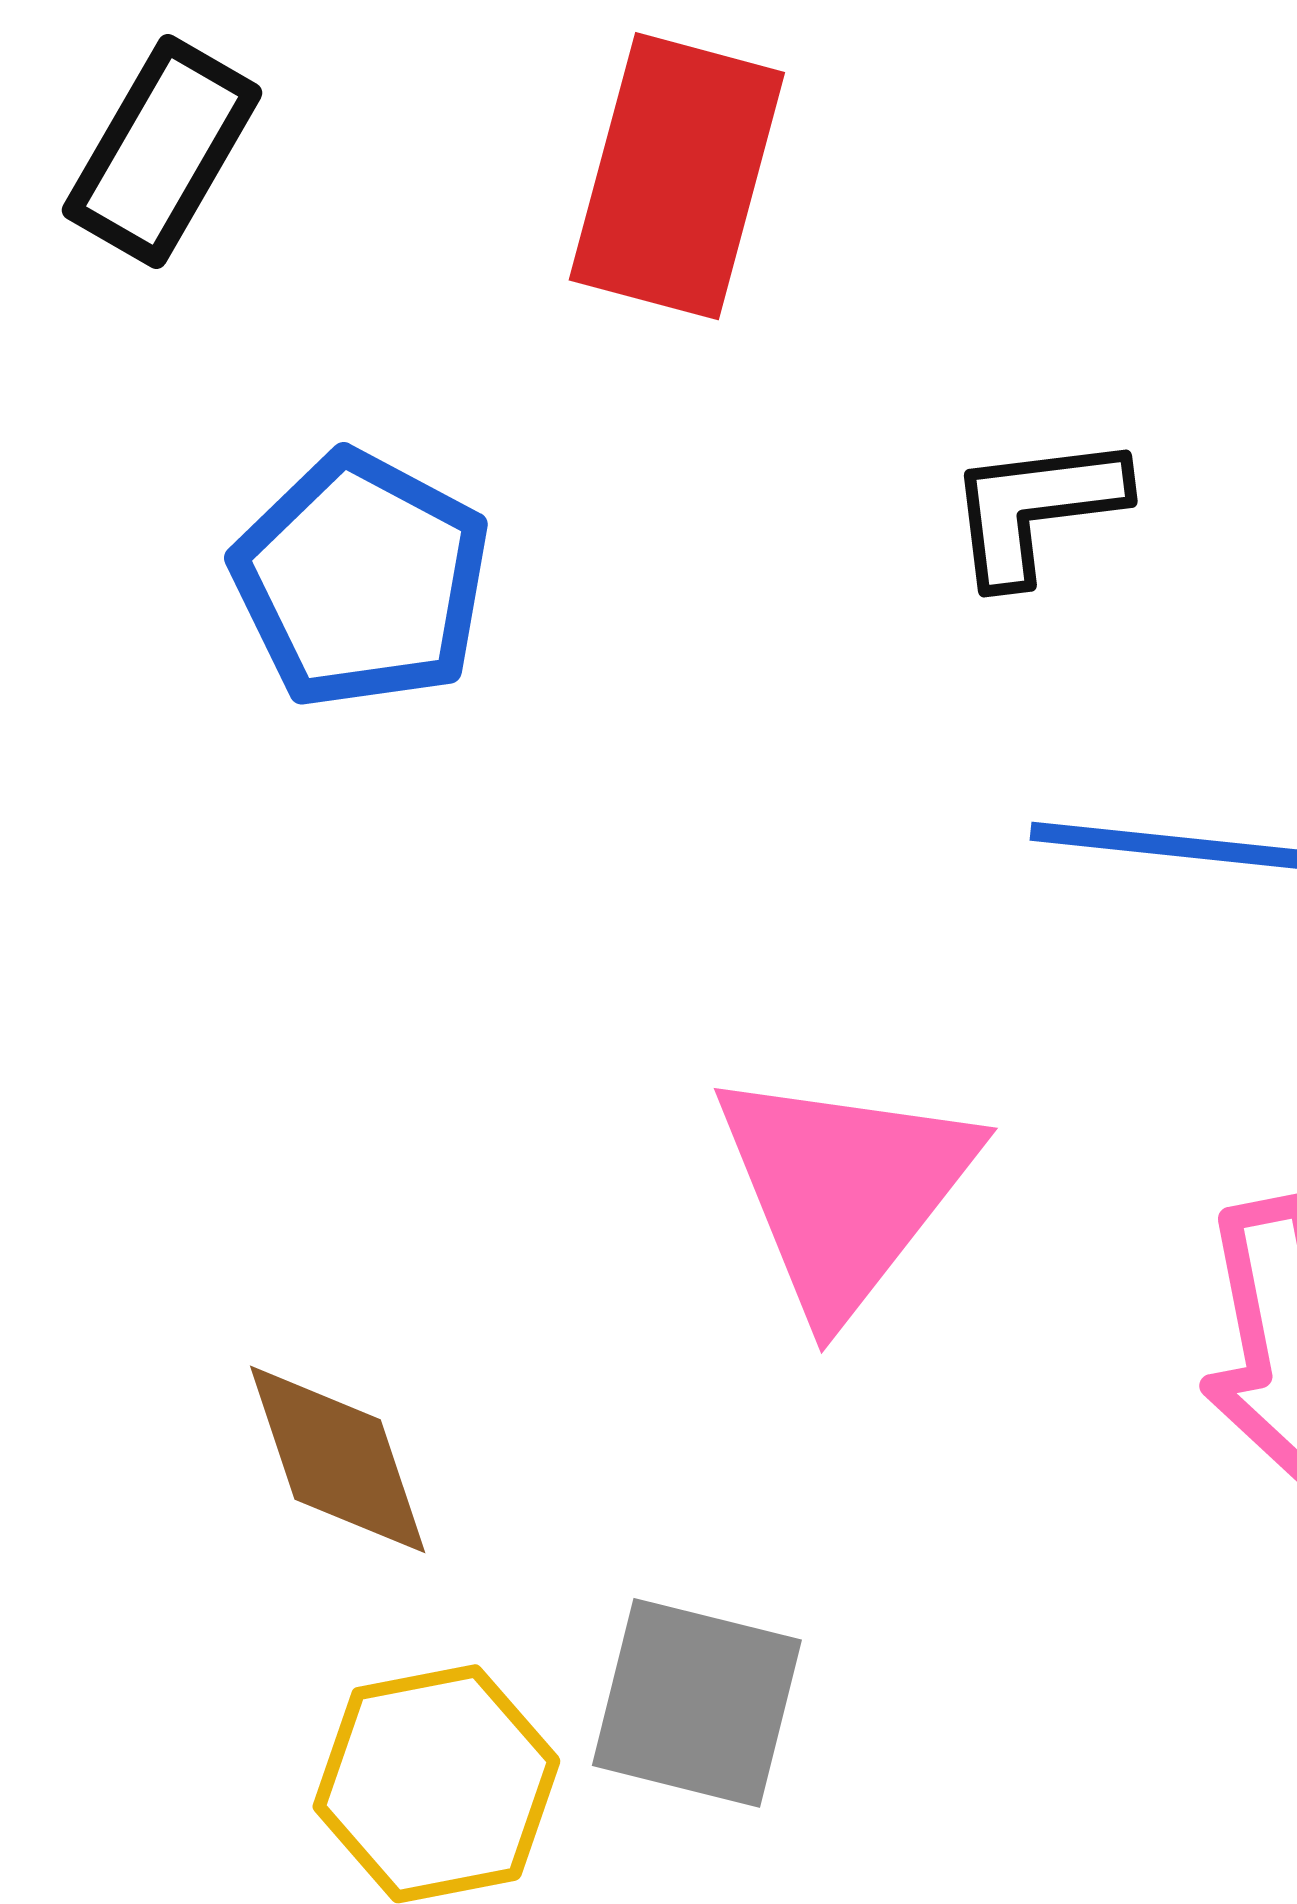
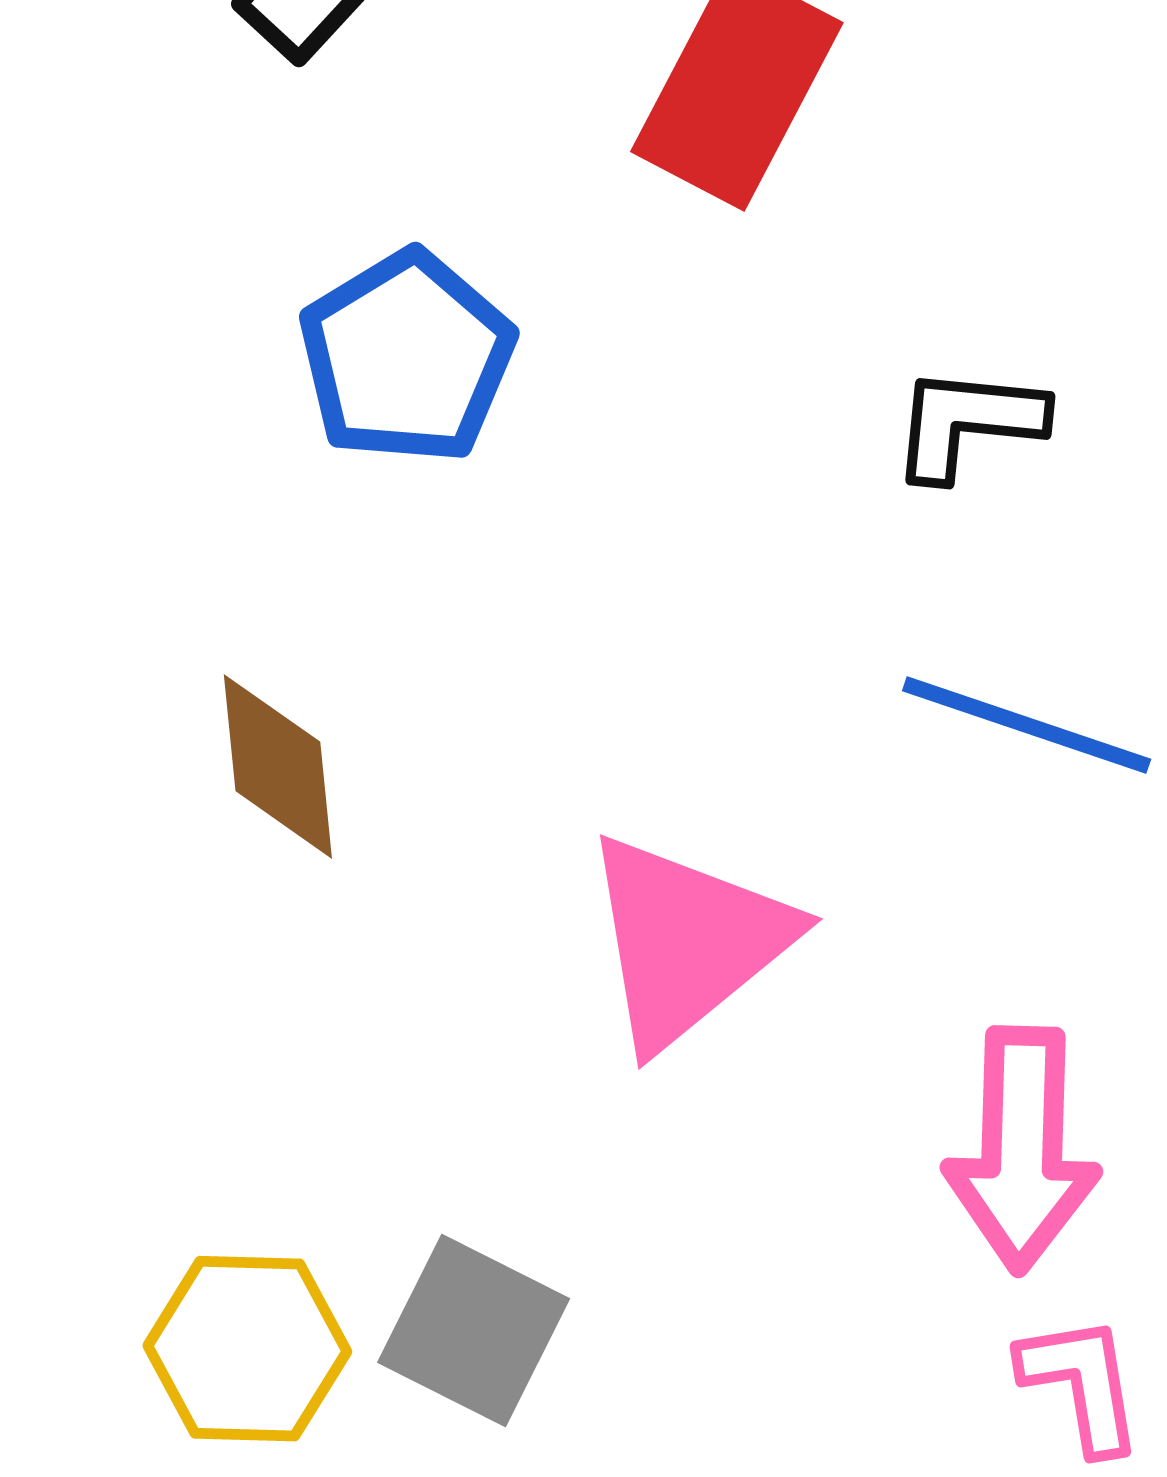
brown diamond: (338, 1459) -> (278, 766), moved

